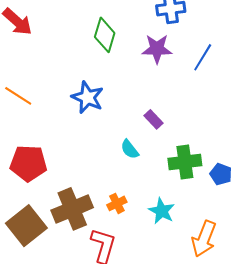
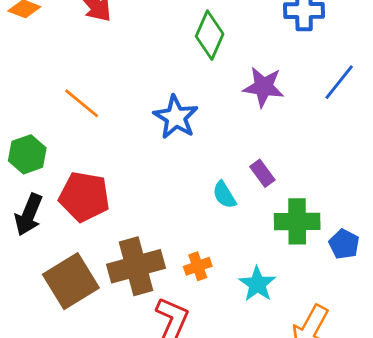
purple star: (157, 49) -> (263, 87), moved
purple rectangle: (153, 119) -> (262, 173), moved

